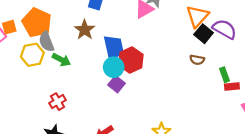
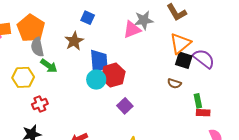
black square: (204, 34) -> (184, 60), turned -30
yellow hexagon: (32, 55) -> (23, 77), moved
purple square: (116, 84) -> (125, 106), moved

